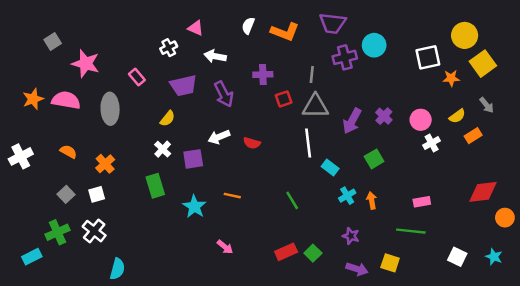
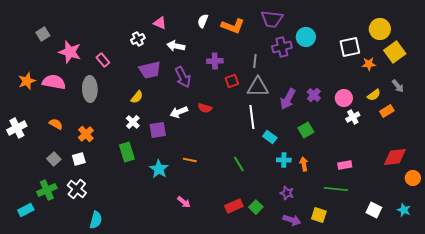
pink rectangle: (137, 77) -> (103, 60), moved
red semicircle: (252, 143) -> (205, 108), moved
cyan cross: (347, 196) -> (284, 160), turned 32

